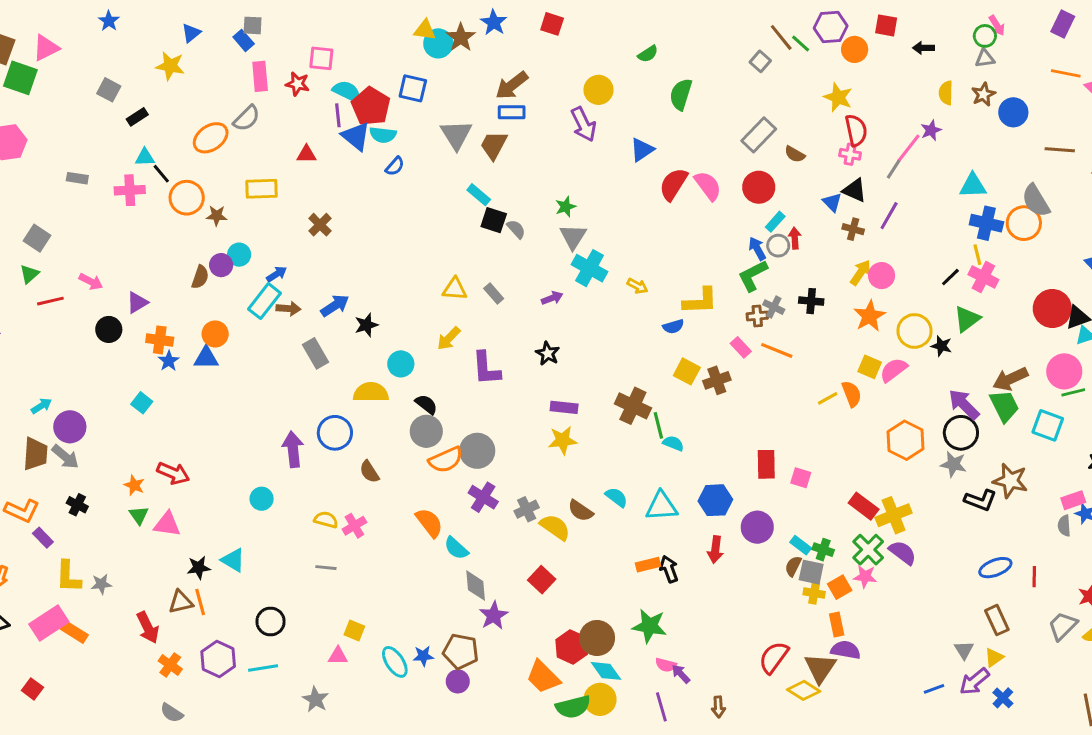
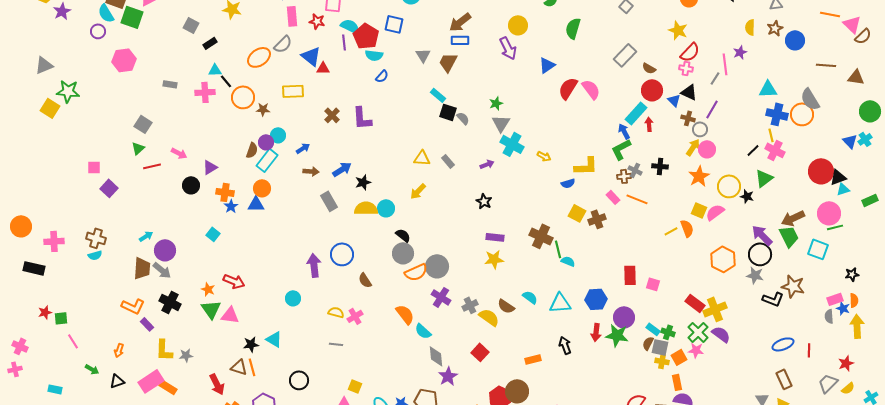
red semicircle: (856, 130) -> (690, 52), turned 55
gray triangle: (456, 135) -> (423, 55), size x0.7
blue triangle: (356, 136) -> (311, 56), moved
pink line: (909, 148) -> (725, 64), turned -45
red circle: (759, 187) -> (652, 90), moved
cyan rectangle: (775, 222) -> (636, 113), size x1.6
gray circle: (778, 246) -> (700, 129), moved
cyan rectangle: (265, 301) -> (267, 160), moved
purple L-shape: (486, 368) -> (362, 118), moved
yellow semicircle: (371, 392) -> (366, 208), moved
black cross: (77, 505) -> (170, 302), size x1.5
green triangle: (139, 515) -> (211, 309), size x1.5
orange rectangle: (648, 565) -> (533, 359), moved
brown triangle: (181, 602) -> (239, 367), turned 30
green star: (649, 626) -> (617, 335), moved

